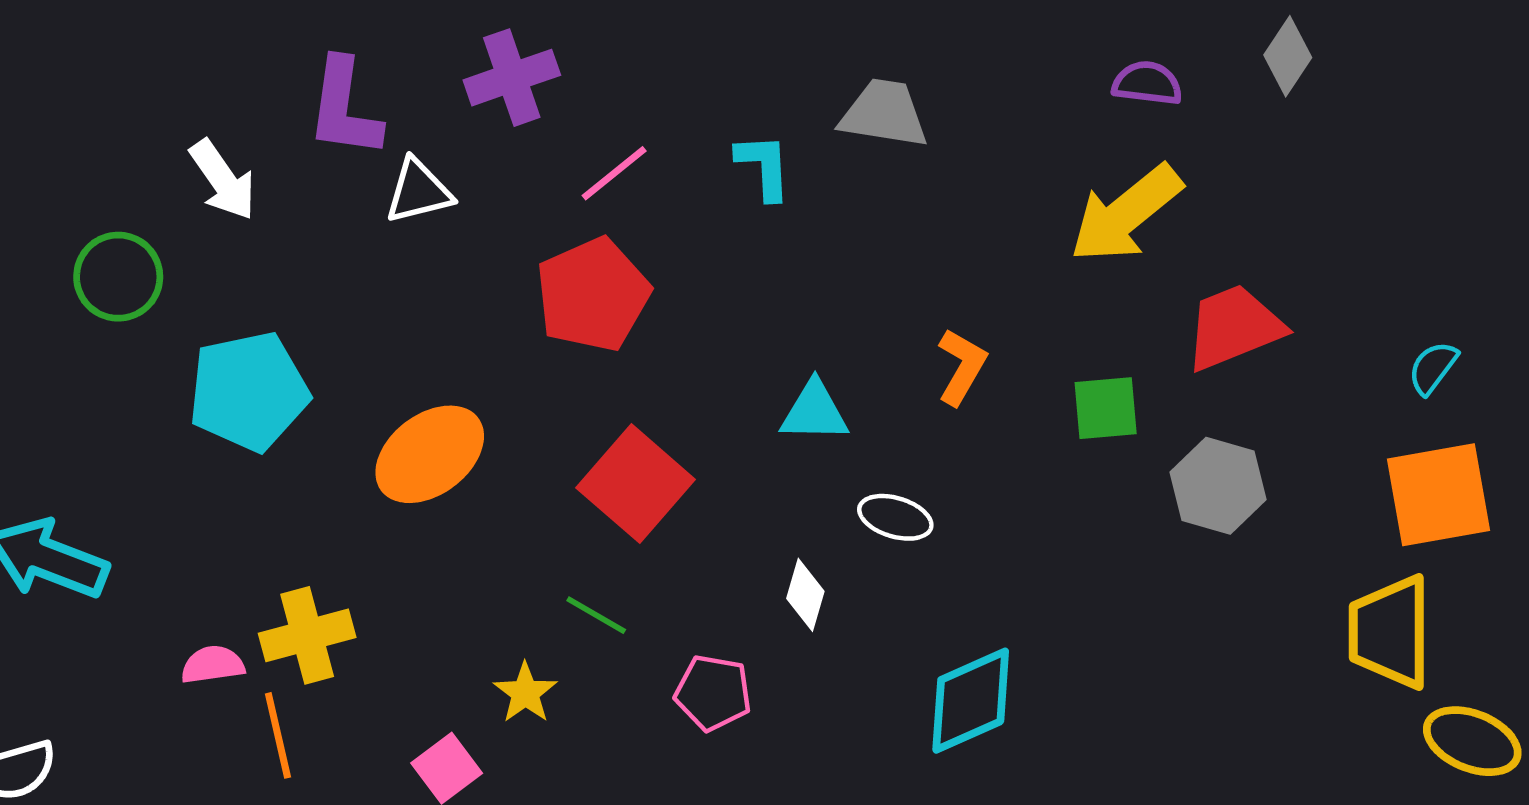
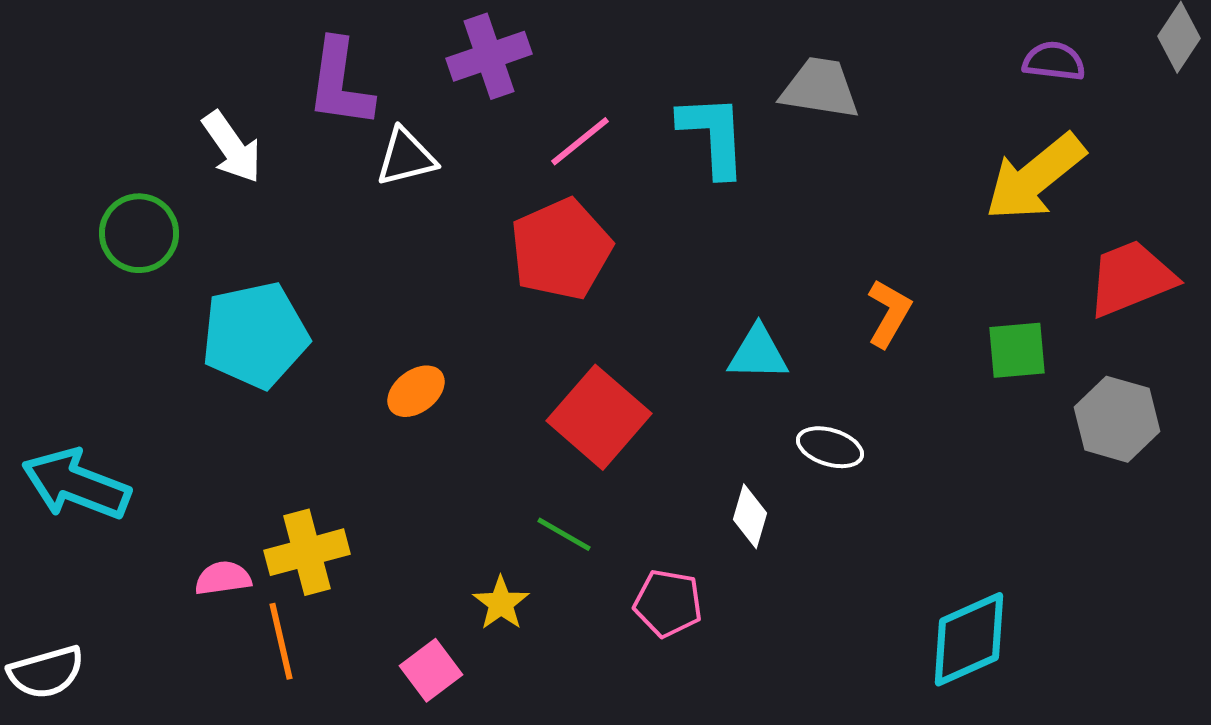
cyan L-shape: (764, 166) -> (713, 135), size x1.4
orange ellipse: (430, 454) -> (416, 391), size x0.6
cyan diamond: (971, 701) -> (969, 639), moved

